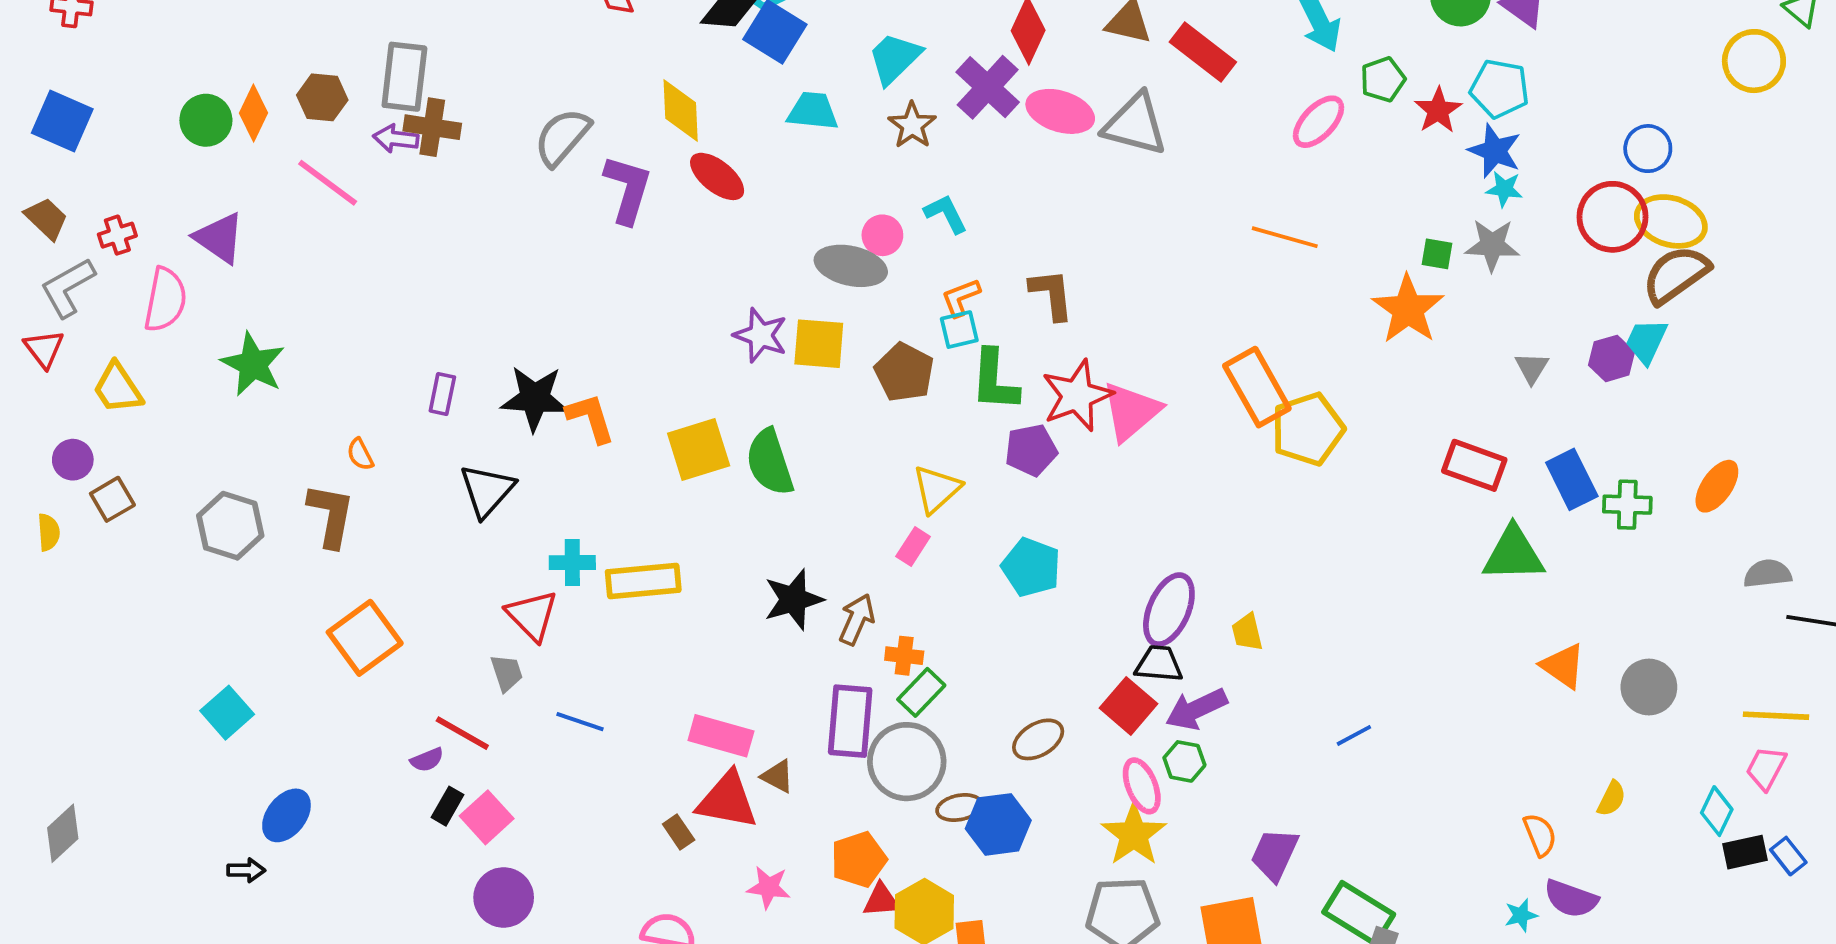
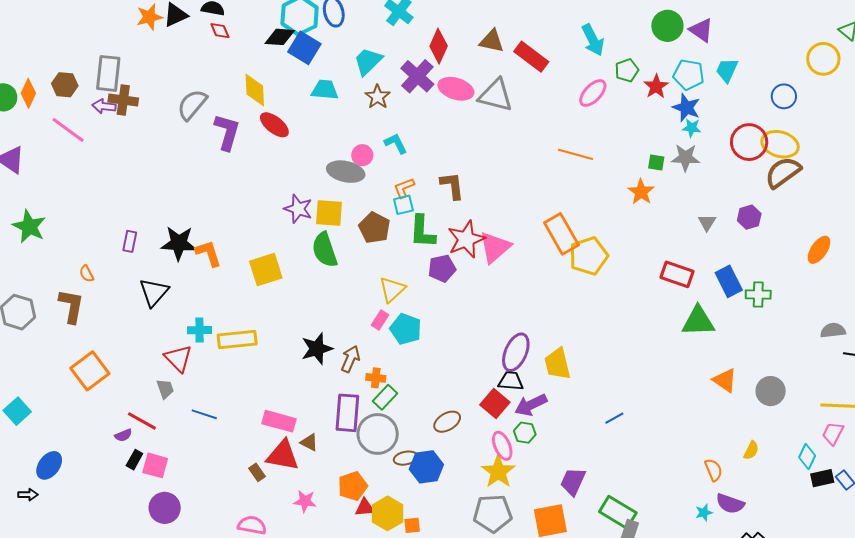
blue circle: (1648, 149) -> (784, 96), moved
orange star: (1408, 309) -> (641, 192), size x0.7
cyan trapezoid: (1646, 341) -> (727, 70), moved
green semicircle: (770, 462) -> (325, 250), moved
orange ellipse: (1717, 486) -> (819, 250), moved
cyan pentagon: (1031, 567) -> (406, 329), moved
yellow trapezoid: (1247, 632) -> (557, 364), size x1.6
pink square: (487, 817) -> (155, 465), turned -32

